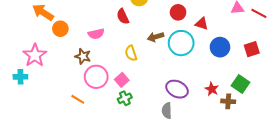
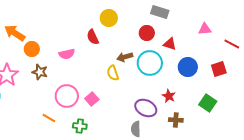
red line: (259, 13) -> (232, 44), moved
yellow semicircle: (131, 53) -> (113, 73), moved
brown star: (83, 56) -> (40, 72), moved
red star: (212, 89) -> (169, 96), moved
green cross: (125, 98) -> (80, 126), moved, turned 32
brown cross: (228, 101) -> (176, 120), moved

